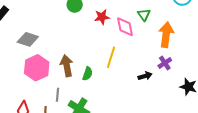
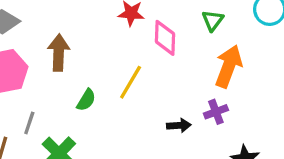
green triangle: (144, 15) -> (213, 20), moved
brown arrow: (67, 66) -> (59, 53), moved

